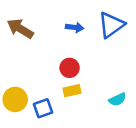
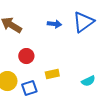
red circle: (70, 68) -> (26, 56), moved

